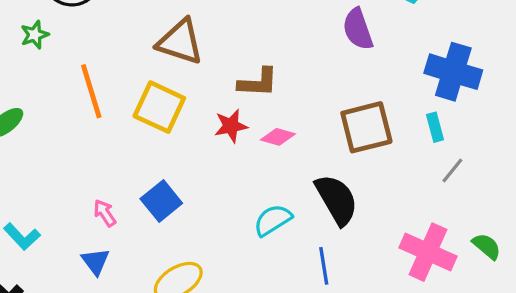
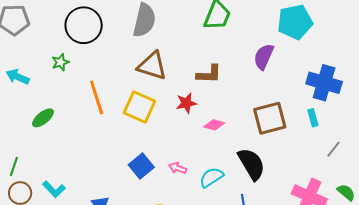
purple semicircle: (358, 29) -> (264, 57), turned 44
brown L-shape: (258, 82) -> (209, 74), moved
red star: (231, 126) -> (186, 103), moved
gray line: (452, 171) -> (334, 149), moved
pink arrow: (105, 213) -> (178, 168), moved, turned -36

